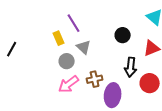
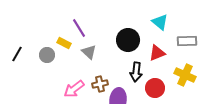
black circle: (123, 35) -> (128, 40), size x1.5
yellow rectangle: (59, 38) -> (64, 43), turned -40
gray circle: (67, 61) -> (47, 55), moved

